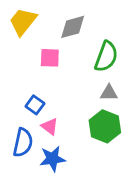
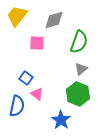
gray triangle: (109, 93) -> (81, 69), turned -40
blue star: (52, 159) -> (61, 120), moved, turned -30

